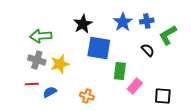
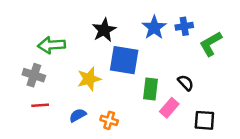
black semicircle: (148, 50) -> (186, 83), moved
gray cross: (37, 60) -> (34, 75), moved
yellow star: (60, 64) -> (89, 79), moved
blue semicircle: (50, 92) -> (78, 115), moved

